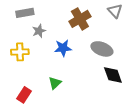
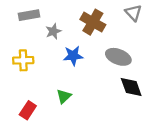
brown cross: (80, 19) -> (93, 22), turned -30
gray star: (39, 31) -> (53, 31), moved

